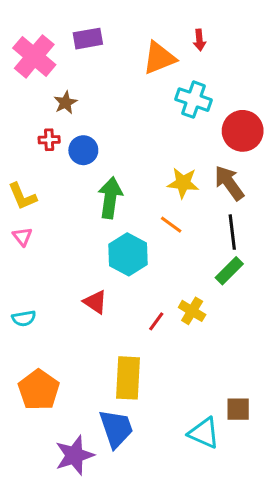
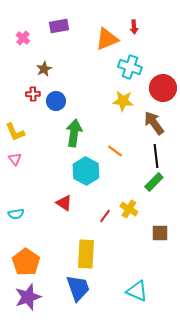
pink cross: (34, 56) -> (23, 38), size x0.5
yellow star: (183, 183) -> (123, 101), moved
brown square: (238, 409) -> (160, 233), moved
purple star: (74, 455) -> (28, 297), moved

